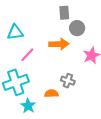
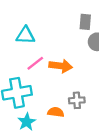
orange arrow: (59, 44) -> (61, 66), moved
gray cross: (68, 81) -> (77, 100), turned -32

